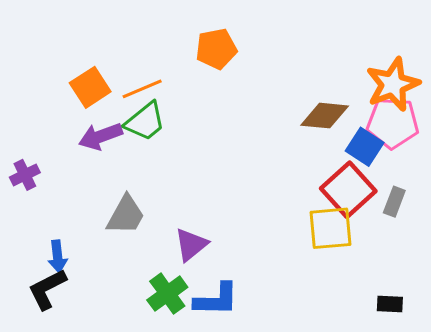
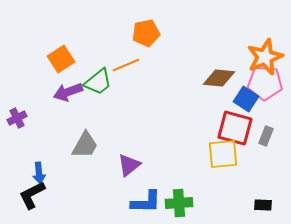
orange line: (142, 89) -> (126, 65), moved
red square: (348, 190) -> (235, 128), turned -33
green cross: (167, 294) -> (179, 203), moved, turned 32

